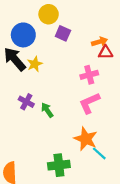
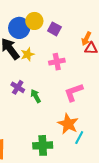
yellow circle: (49, 14) -> (34, 21), moved
orange arrow: (100, 42) -> (86, 39), turned 128
pink cross: (89, 75) -> (57, 62), moved
cyan line: (99, 153) -> (79, 138), turned 72

